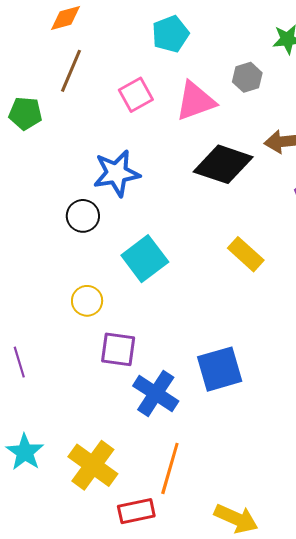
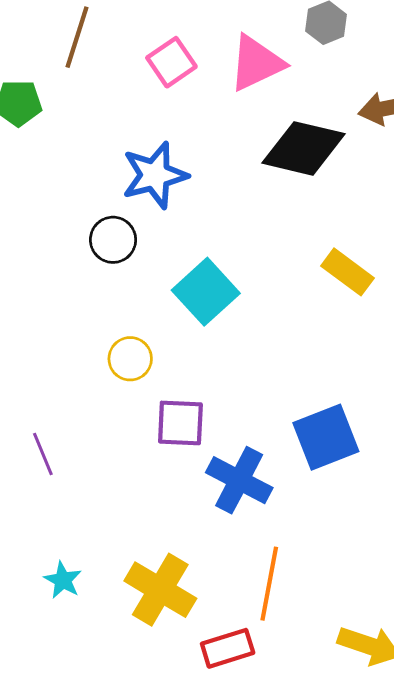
cyan star: (25, 452) -> (63, 580), size x0.7

